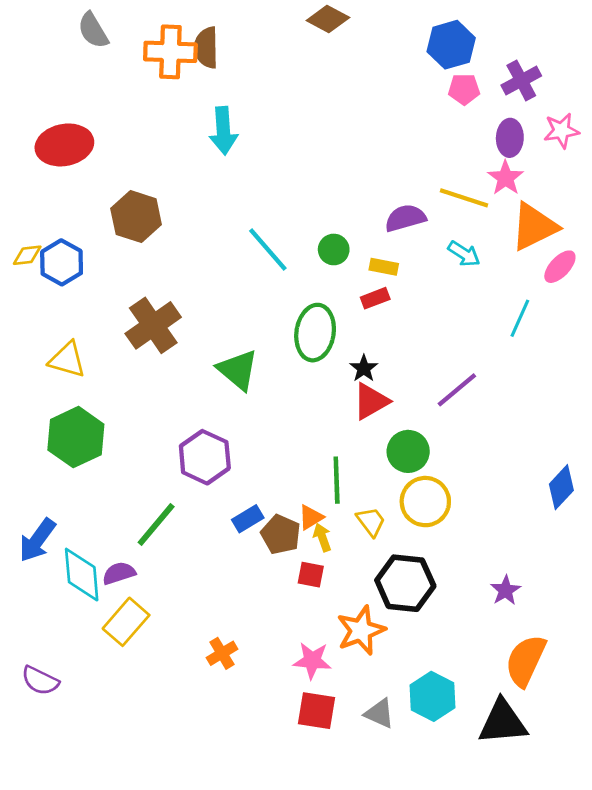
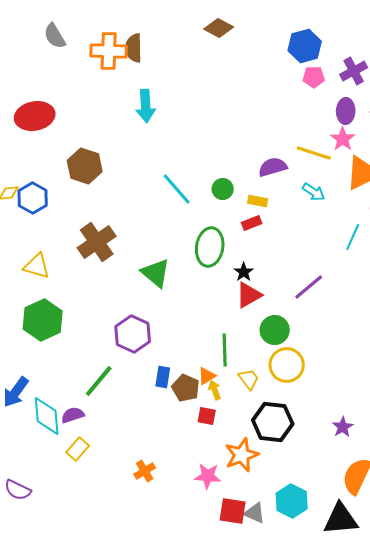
blue rectangle: (248, 519) -> (163, 377), turned -50
yellow rectangle: (126, 622) -> (78, 449), size x0.7
red square: (316, 711) -> (233, 511), moved

